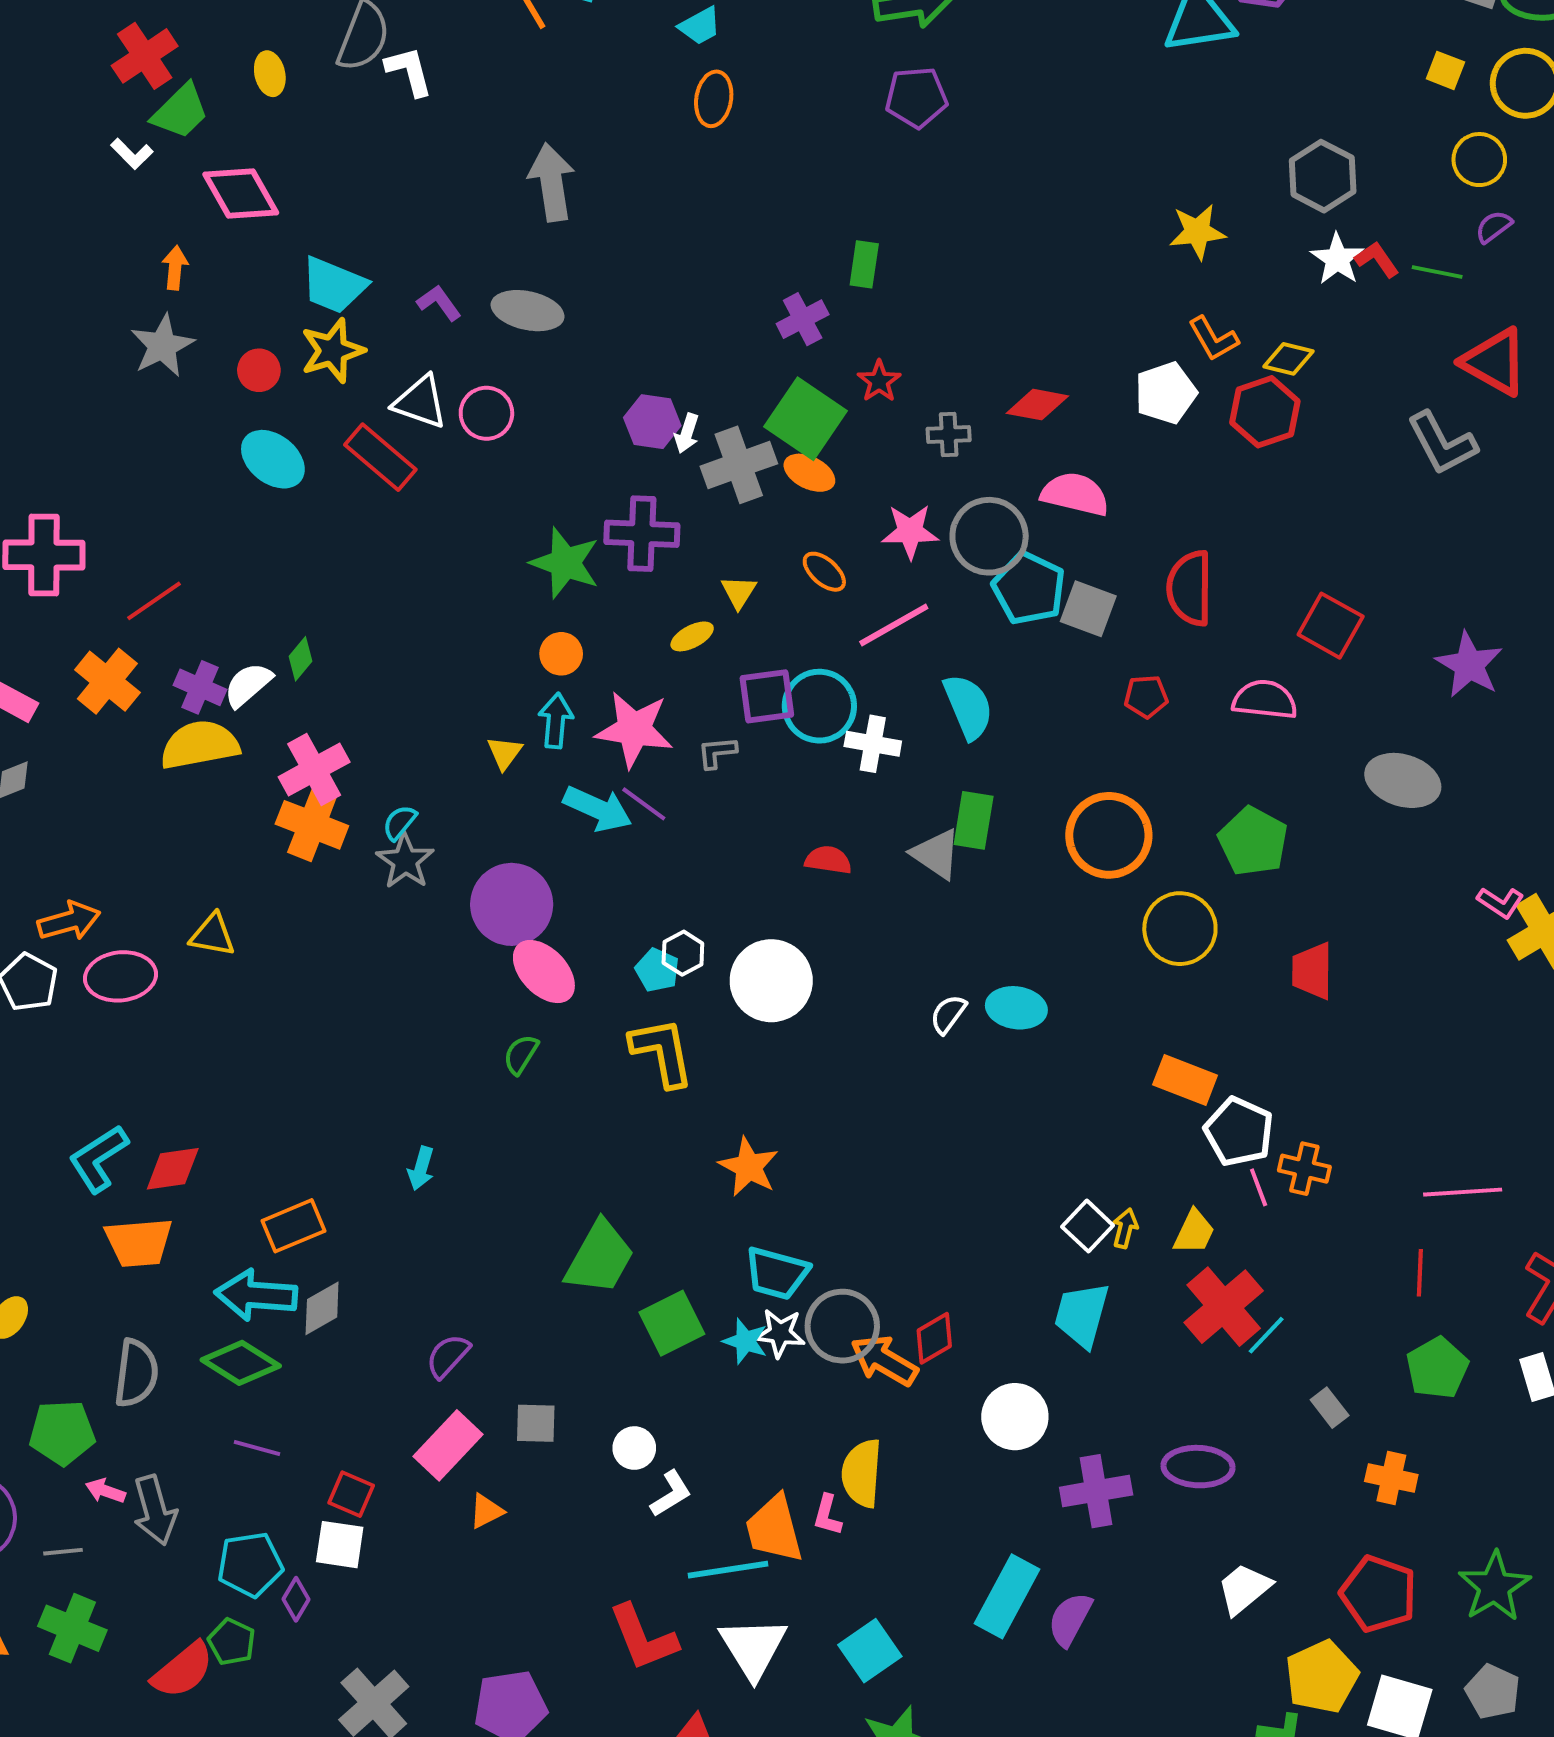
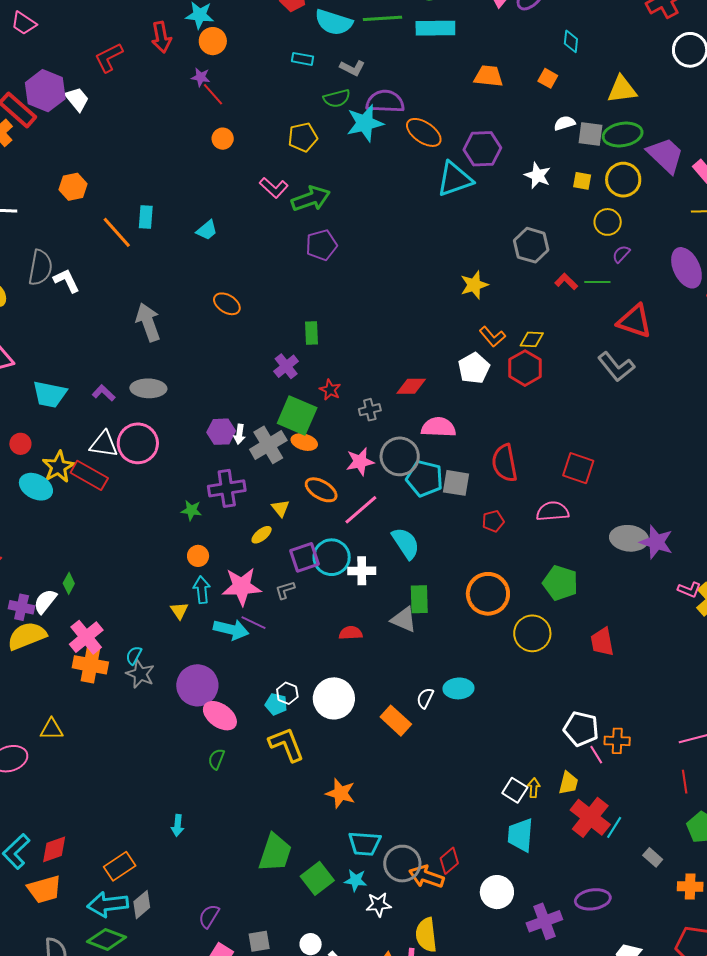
orange ellipse: (714, 99) -> (227, 304), moved, turned -56
white star: (1337, 259) -> (538, 175), moved
yellow star: (333, 351) -> (58, 467), moved
pink circle: (486, 413) -> (138, 443), size x1.5
green star: (565, 563) -> (191, 510), size x0.6
orange ellipse: (824, 572) -> (321, 490), size x1.4
purple star: (1469, 665) -> (656, 542), moved
orange rectangle: (1185, 1080) -> (396, 721), moved, turned 32
white star: (780, 1333) -> (379, 905), moved

